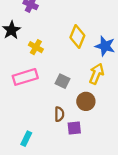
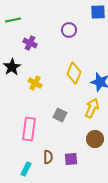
pink rectangle: (25, 77) -> (29, 129), moved, turned -65
brown circle: (86, 101) -> (95, 139), moved
brown semicircle: (59, 114) -> (48, 157), moved

